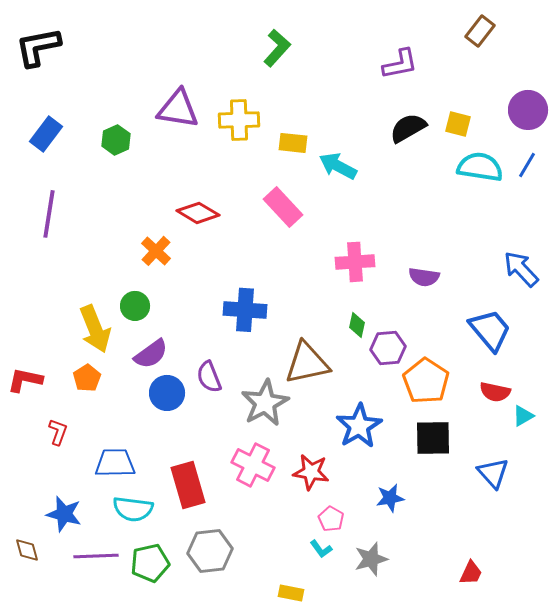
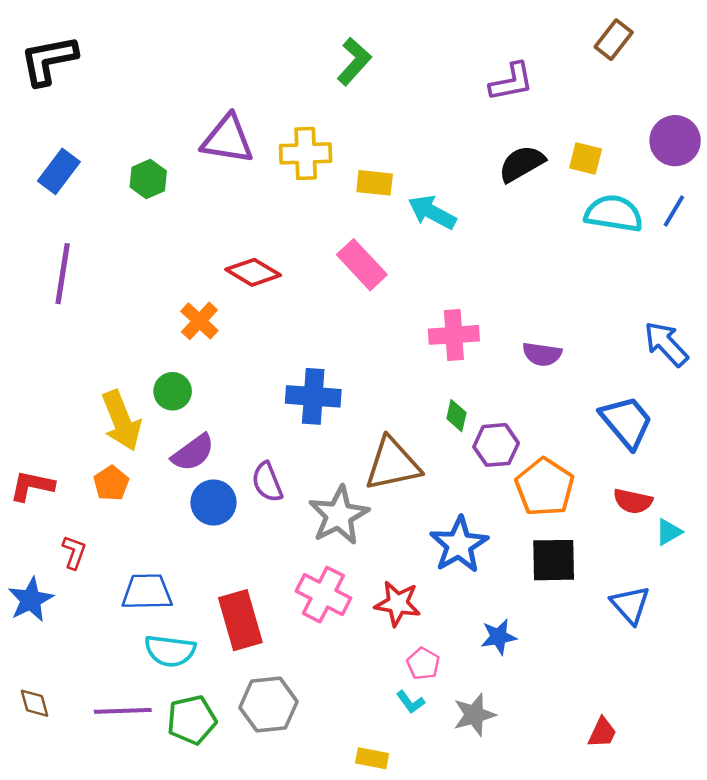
blue star: (64, 514) -> (31, 600), moved, turned 30

